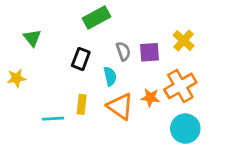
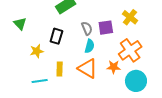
cyan semicircle: (110, 76) -> (90, 46), moved, turned 32
yellow star: (16, 78) -> (37, 51), moved
orange star: (150, 98) -> (114, 67), moved

